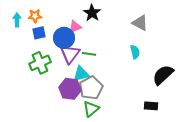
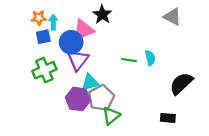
cyan arrow: (17, 20) -> (53, 22), moved
gray triangle: (140, 23) -> (172, 17), moved
pink triangle: (75, 27) -> (83, 30), size x1.5
green line: (89, 54) -> (129, 60), moved
green triangle: (91, 109) -> (111, 116), moved

